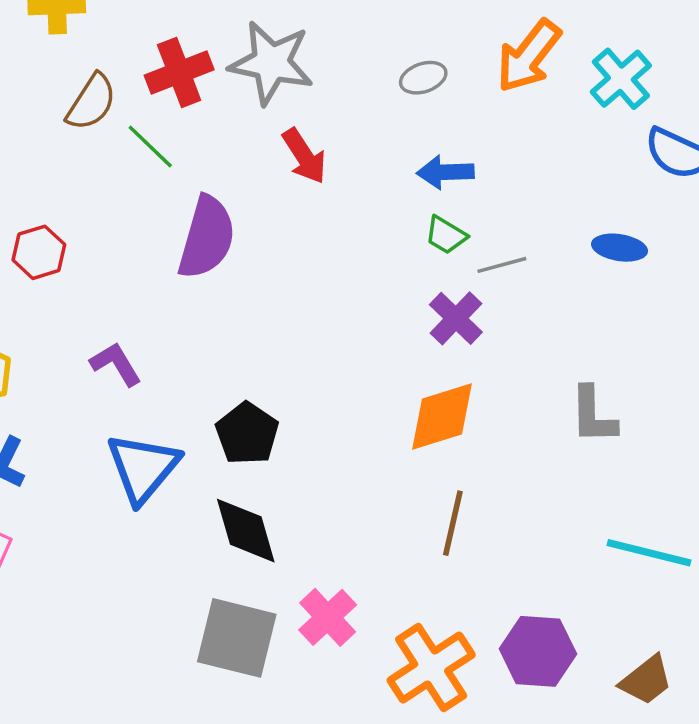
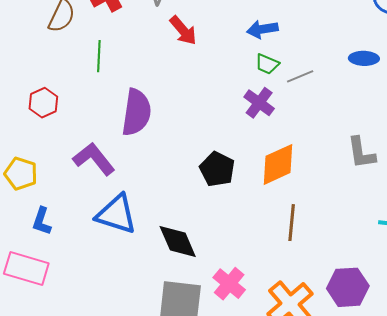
green line: (150, 147) -> (99, 56), moved, turned 56
purple semicircle: (207, 237) -> (136, 112), moved
purple cross: (456, 318) -> (259, 103), moved
purple L-shape: (116, 364) -> (94, 159), size x1.4
black pentagon: (247, 434) -> (217, 169), moved
blue triangle: (143, 468) -> (116, 214), turned -45

